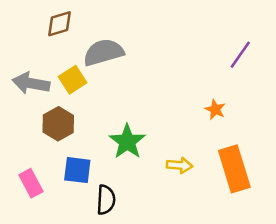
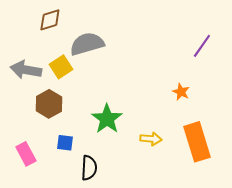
blue square: (77, 170) -> (65, 143), size x0.7

